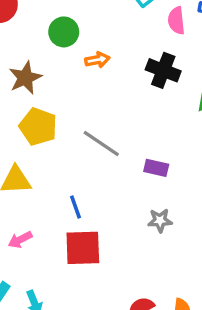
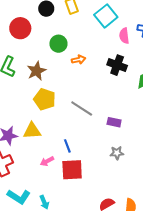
pink arrow: (20, 240) -> (47, 161), moved

